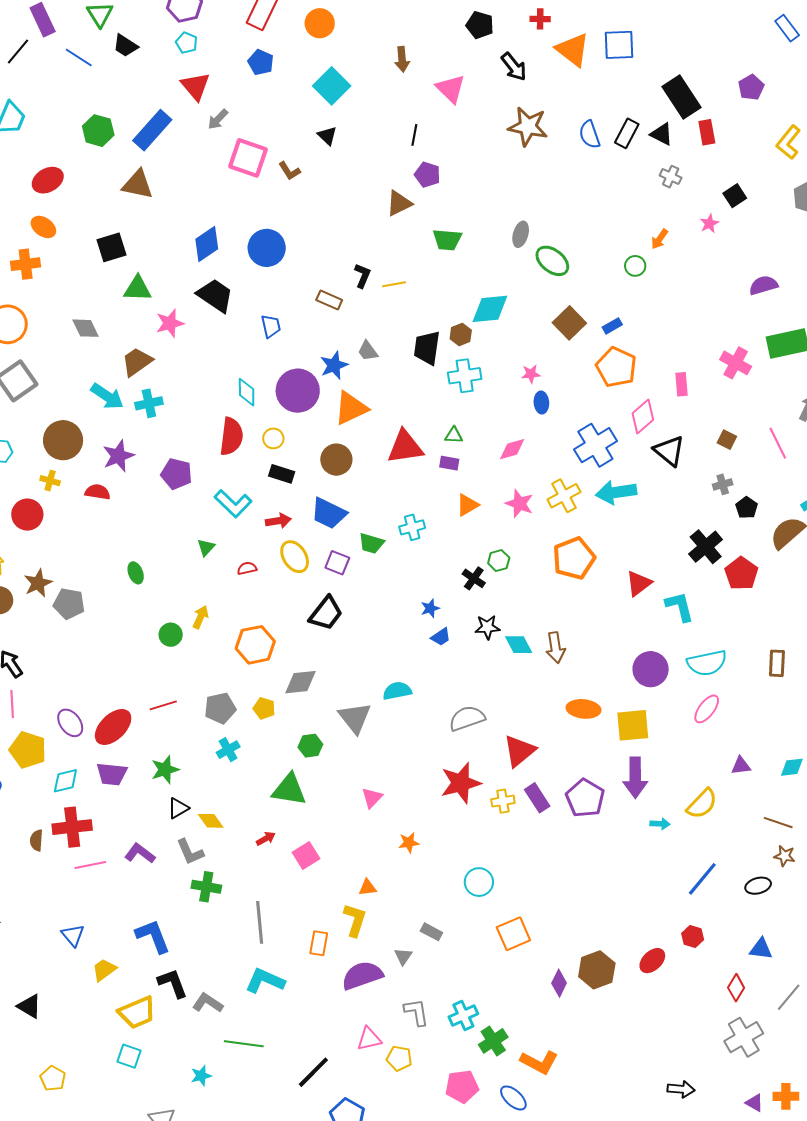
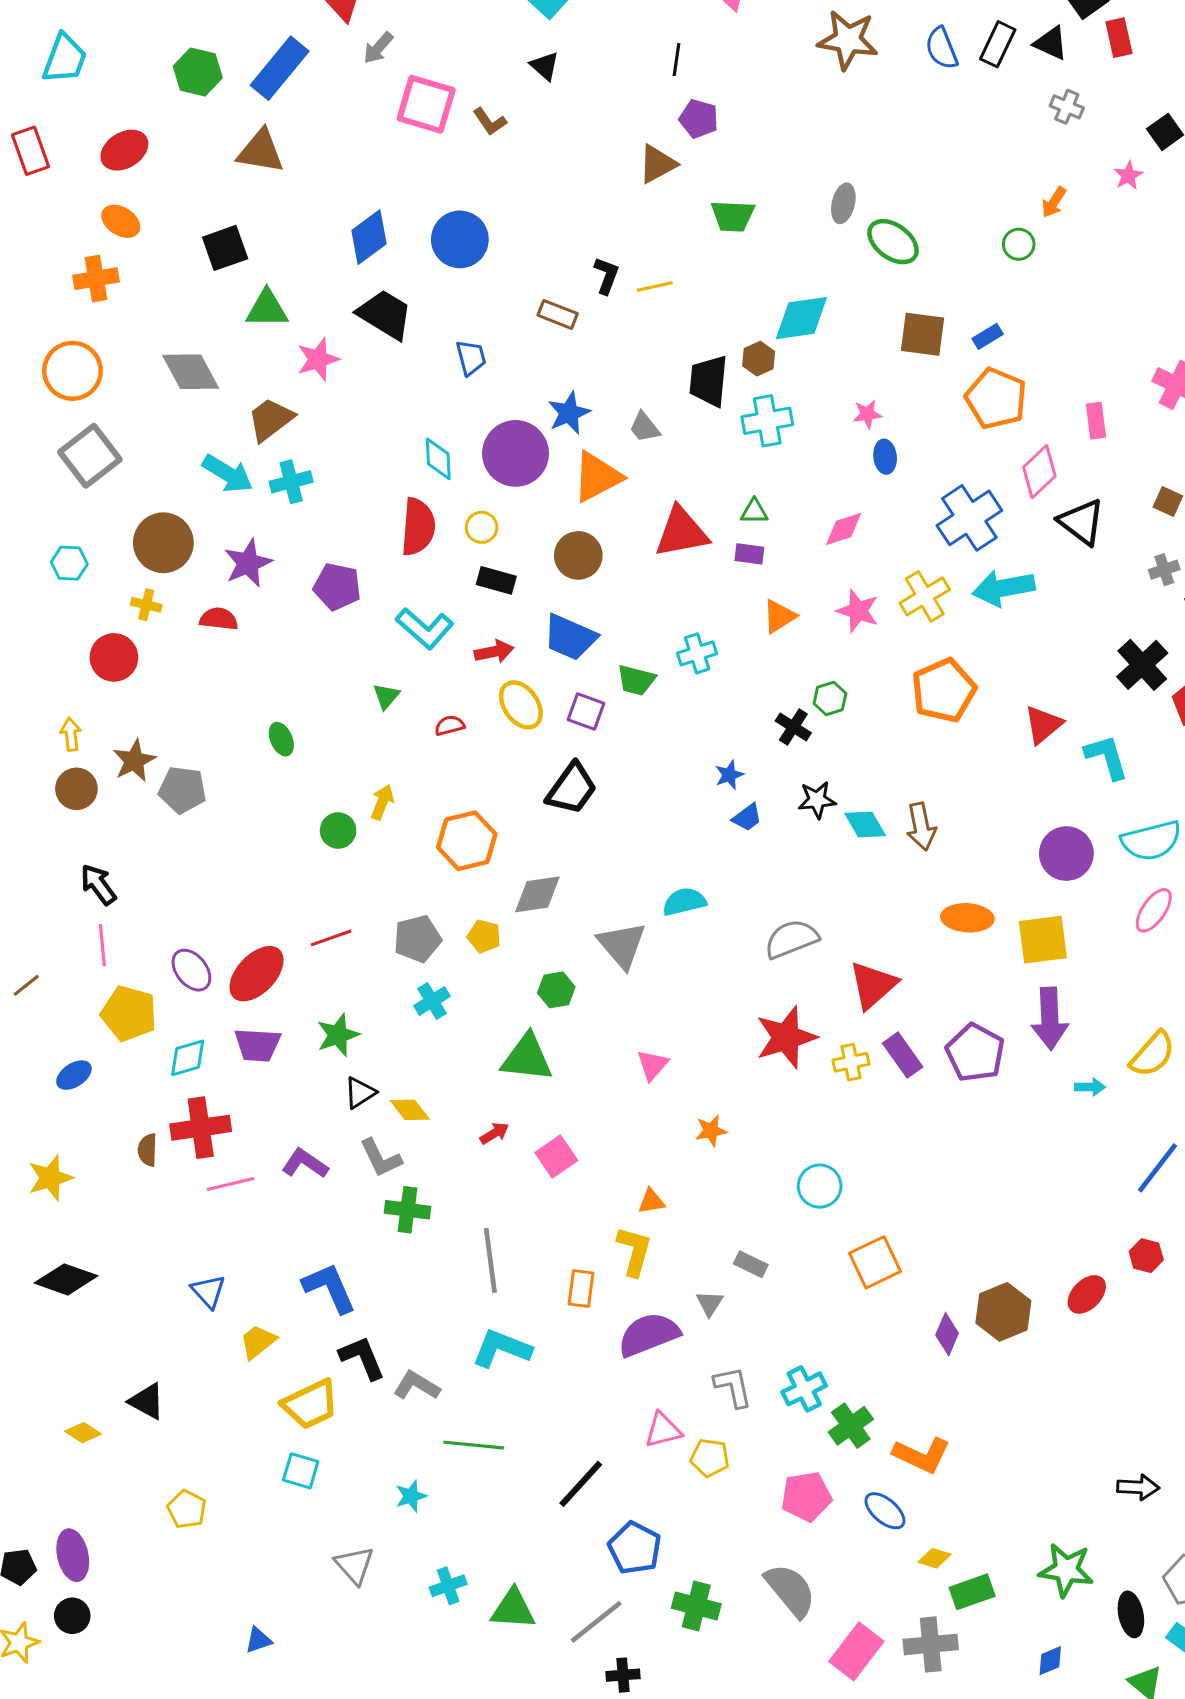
brown square: (569, 323) -> (922, 334), turned -36
gray diamond: (86, 328) -> (191, 372), size x1.4
gray trapezoid: (368, 351) -> (644, 427), moved

